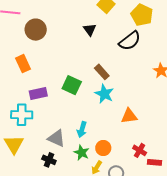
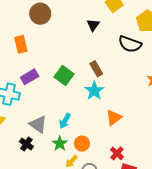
black semicircle: (130, 41) -> (130, 44), turned 45
purple rectangle: (38, 94) -> (30, 77), turned -30
orange triangle: (129, 116) -> (114, 118), turned -42

